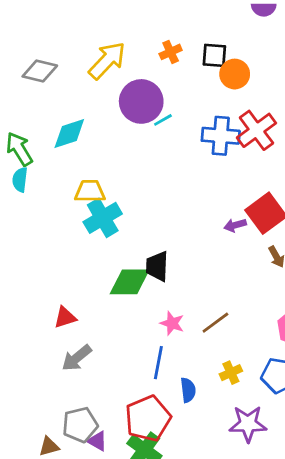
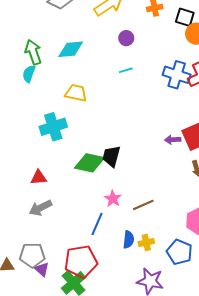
purple circle: (141, 101) -> (126, 38), size x0.5
cyan line: (163, 120) -> (126, 70), moved
cyan cross: (103, 218) -> (53, 127), moved
blue semicircle: (188, 390) -> (129, 240), moved

